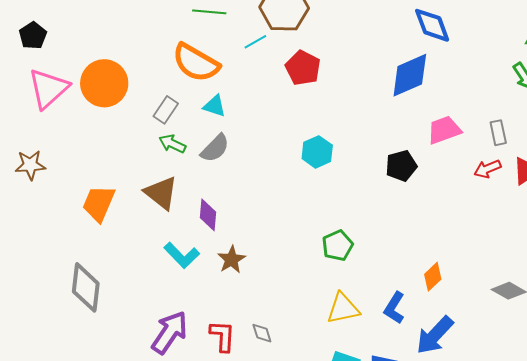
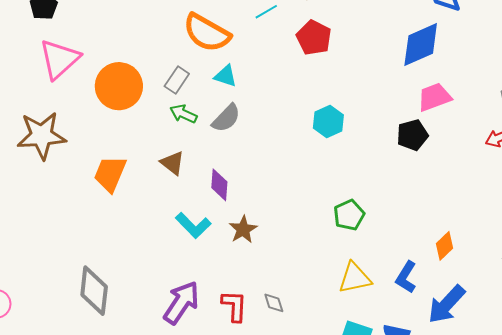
orange circle: (104, 83) -> (119, 86), moved
pink trapezoid: (444, 130) -> (434, 97), moved
brown star: (30, 165) -> (42, 136), size x1.6
brown triangle: (161, 193) -> (172, 163), size x0.7
gray diamond: (86, 287) -> (94, 291), moved

